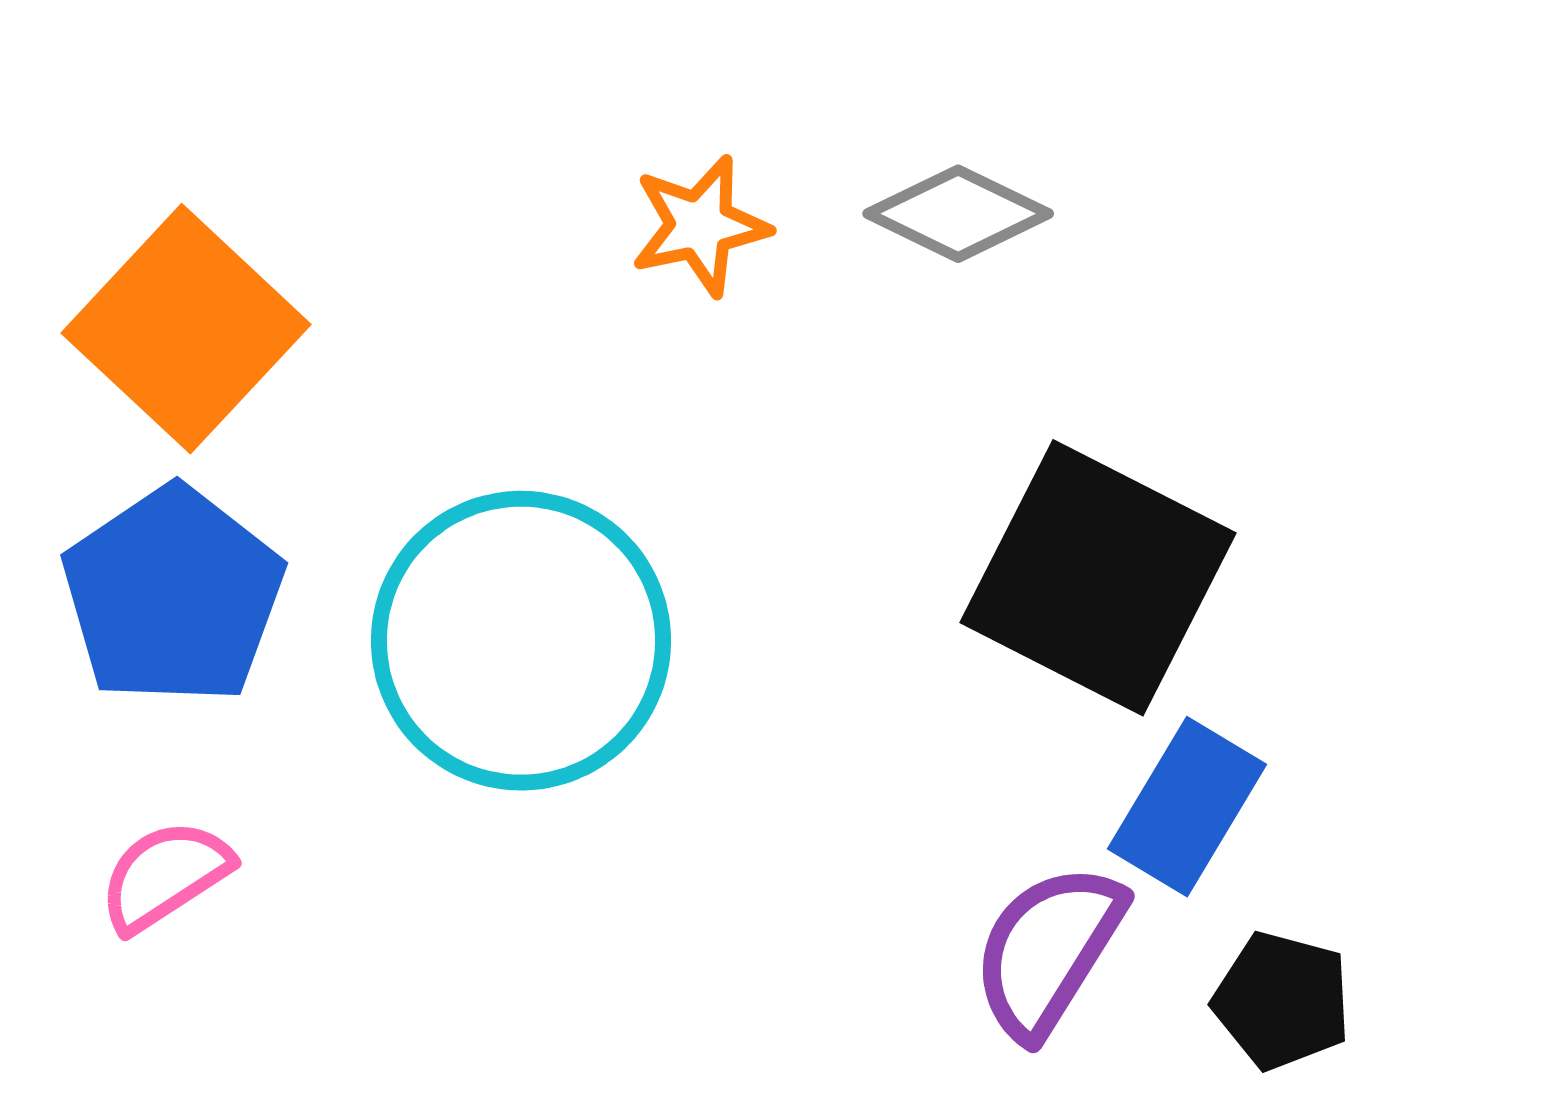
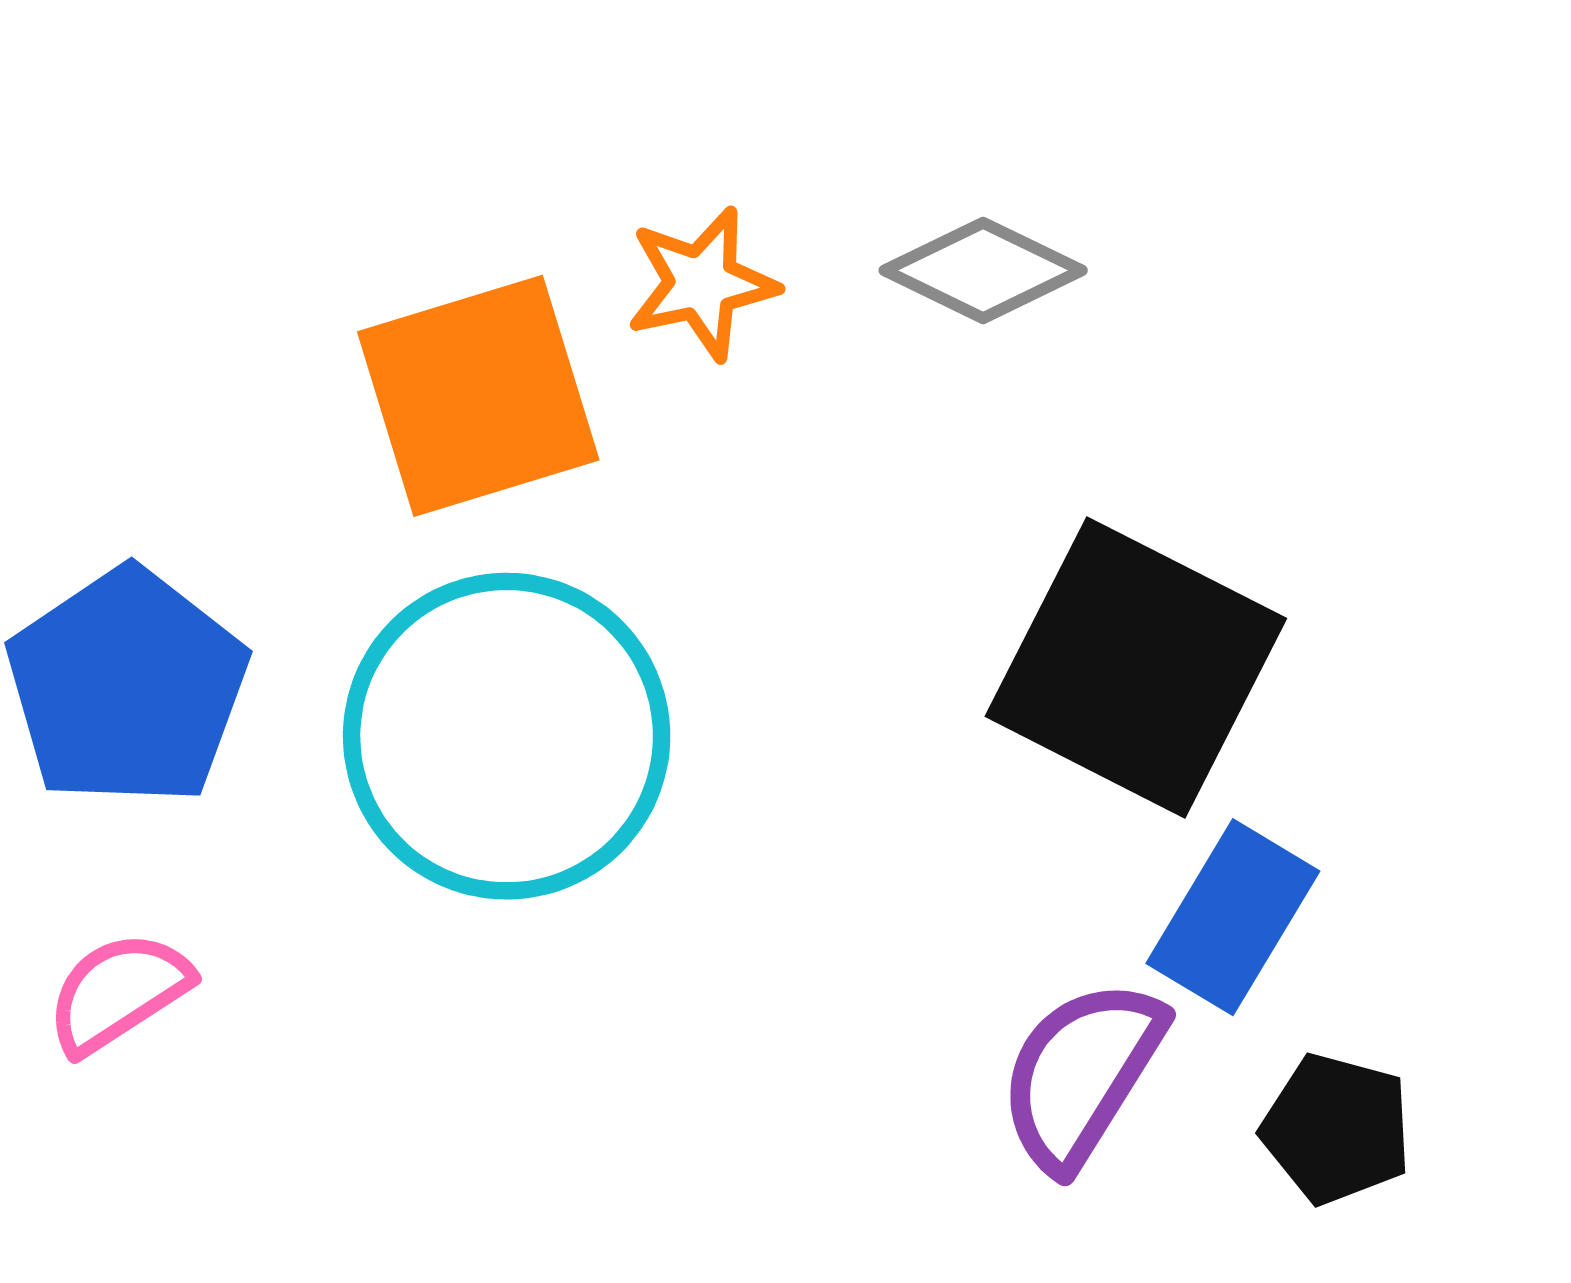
orange square: (186, 329) -> (478, 396), moved, turned 30

